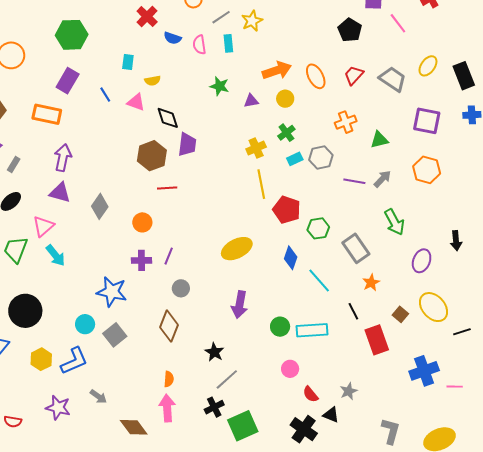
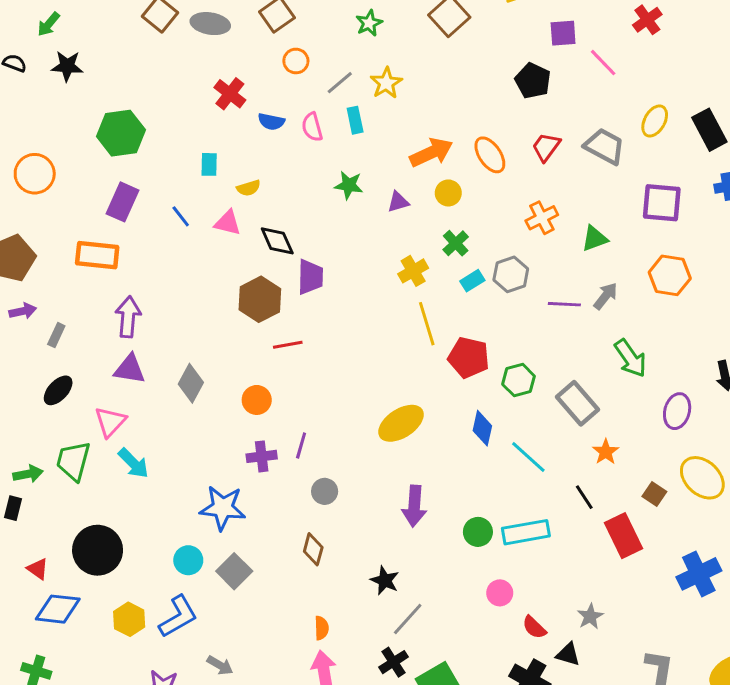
brown diamond: (169, 326) -> (313, 549), size x0.7

